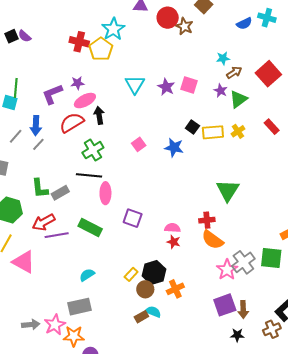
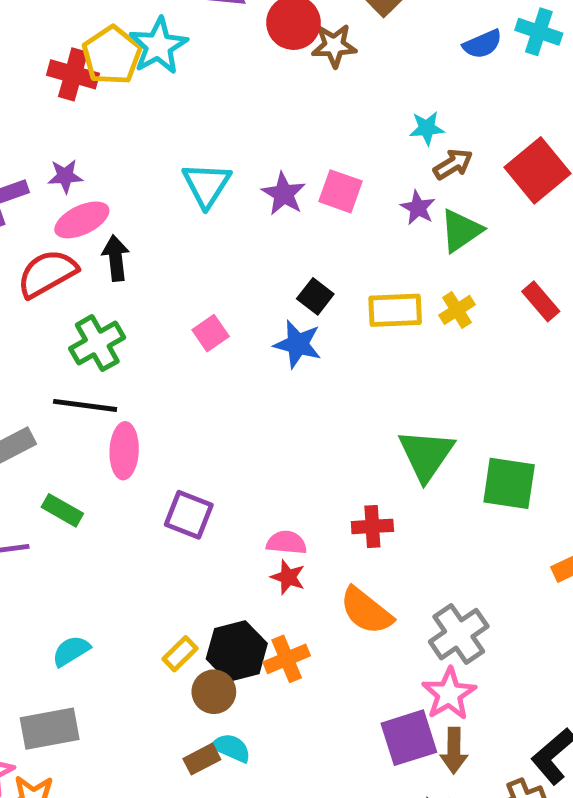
brown star: (184, 26) -> (334, 46), turned -30
yellow pentagon: (101, 49) -> (112, 55), moved
black square: (192, 127) -> (315, 296), moved
green rectangle: (90, 228) -> (62, 510), moved, size x0.7
orange semicircle: (213, 240) -> (366, 611), moved
green square: (271, 258) -> (509, 483), moved
pink star: (227, 270) -> (449, 694), moved
orange cross: (175, 289) -> (287, 659), moved

